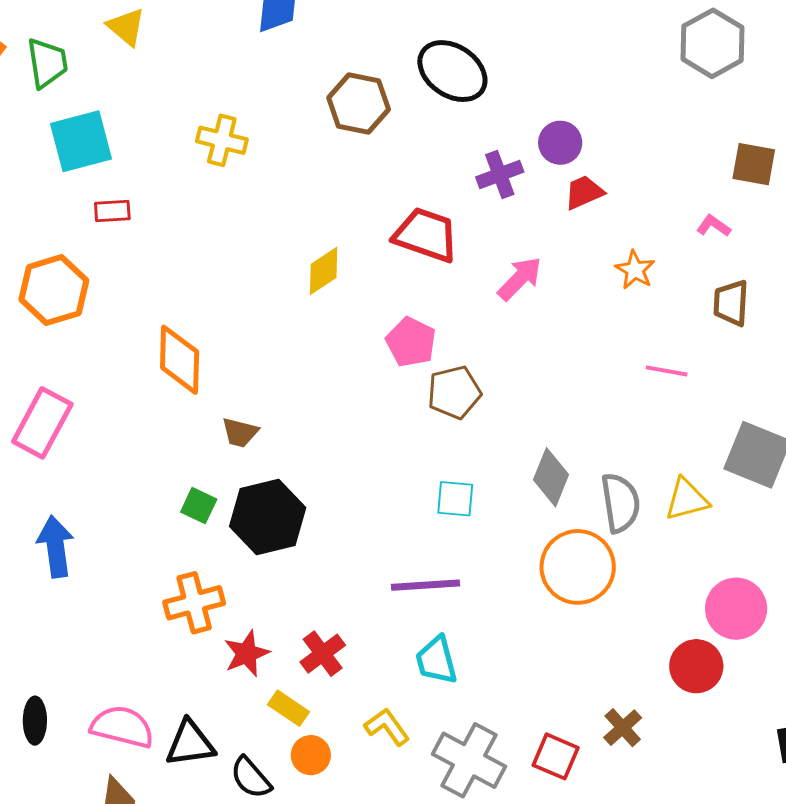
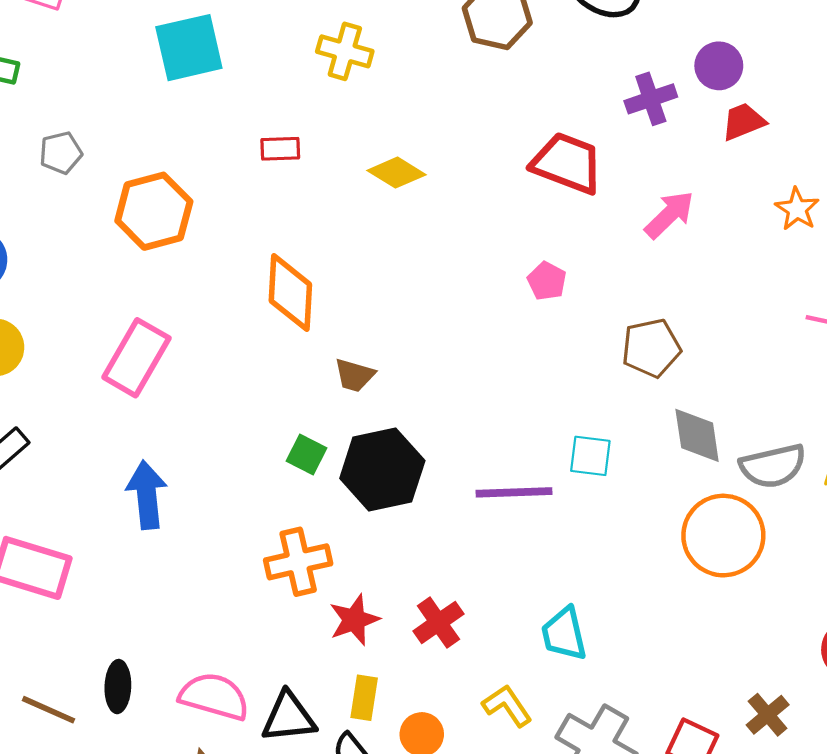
red rectangle: (112, 211) -> (280, 149), moved
yellow diamond: (324, 271) -> (396, 173), moved, turned 63
pink pentagon: (411, 342) -> (547, 281), size x0.7
brown pentagon: (454, 392) -> (651, 348), moved
gray diamond: (551, 477) -> (697, 435), turned -32
gray semicircle: (620, 503) -> (773, 466), turned 84
purple line: (426, 585) -> (514, 492), moved
yellow rectangle: (288, 708) -> (364, 698), moved, turned 63

